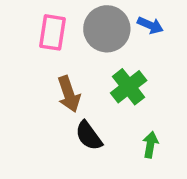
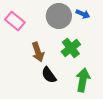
pink rectangle: (53, 32) -> (15, 21), moved, turned -60
green arrow: (150, 145) -> (83, 80), size x1.6

